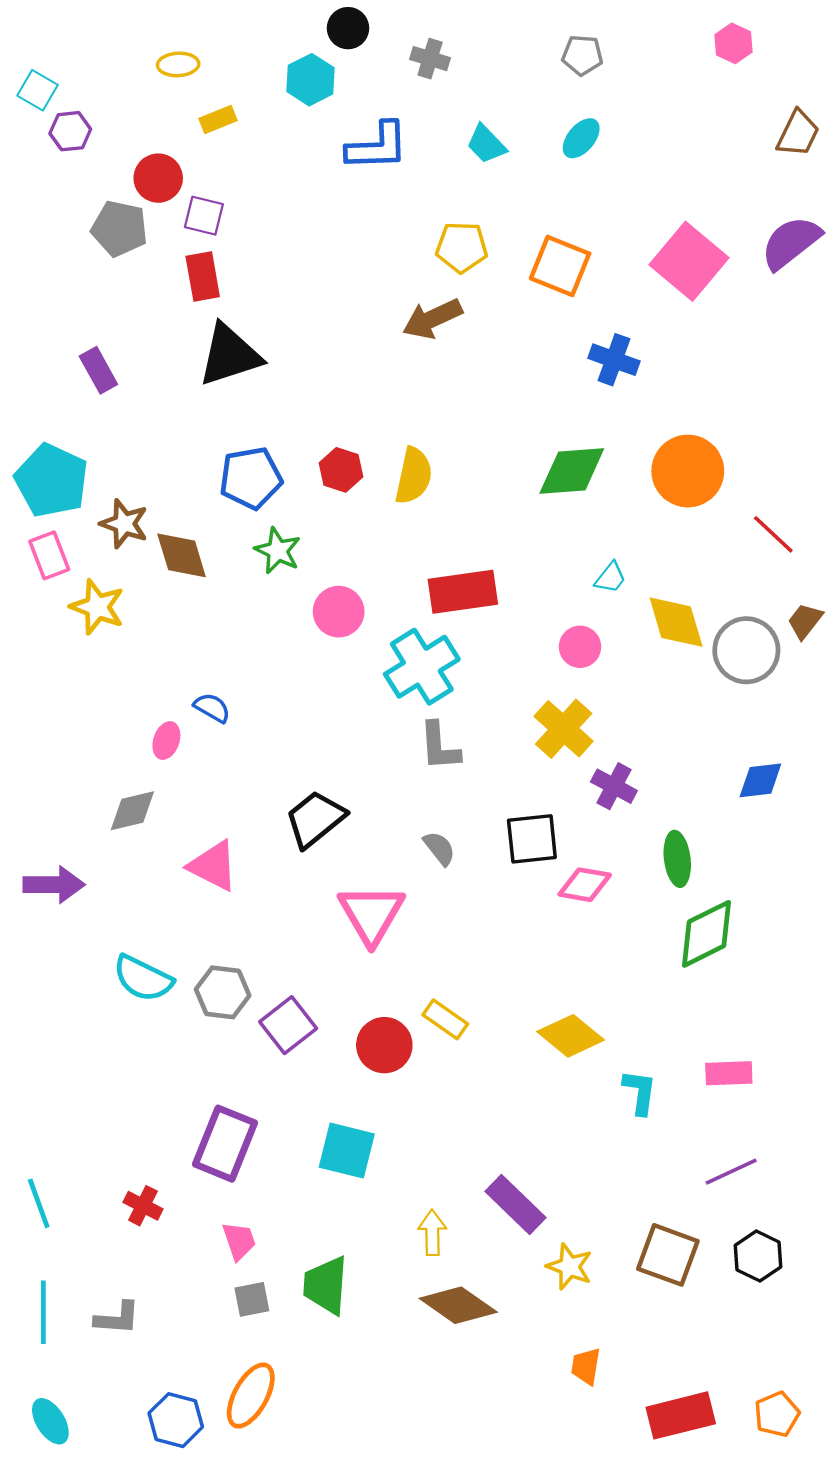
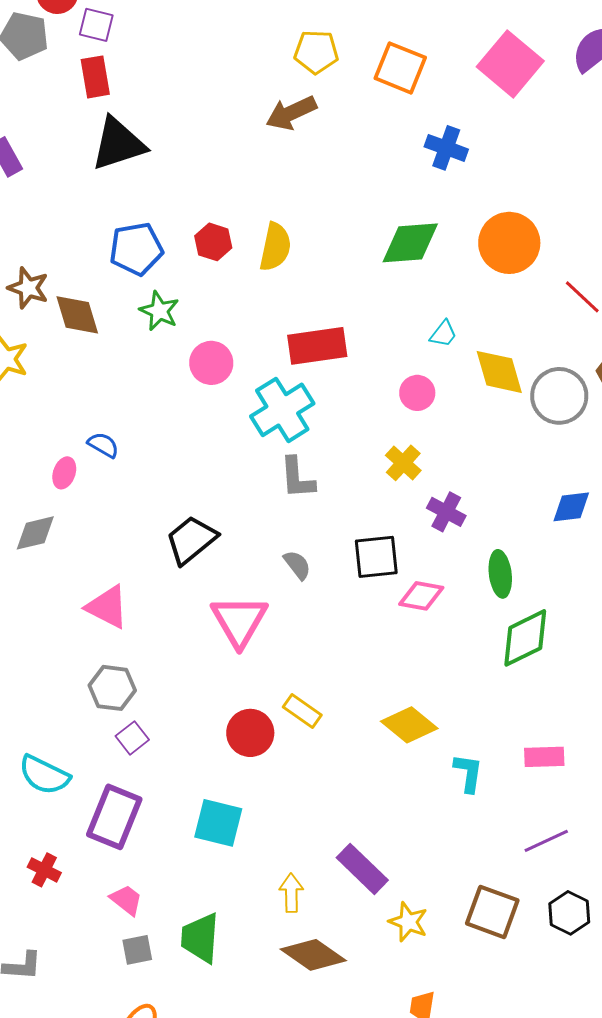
yellow cross: (564, 729) -> (403, 463), size x0.7
pink triangle: (213, 866) -> (107, 607), moved
cyan semicircle: (143, 978) -> (44, 775), moved
purple square: (288, 1025) -> (132, 738), moved, size x0.7
pink trapezoid: (239, 1241) -> (126, 900), turned -33

